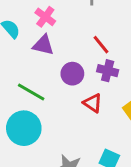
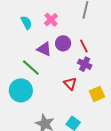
purple triangle: (43, 45) -> (44, 49), moved
purple circle: (72, 74) -> (63, 43), moved

